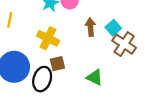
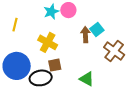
cyan square: (113, 28) -> (97, 30), moved
black ellipse: (42, 79) -> (41, 78), turned 60

